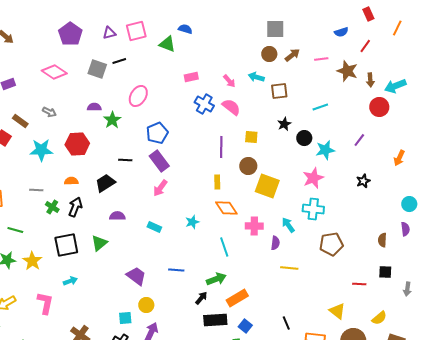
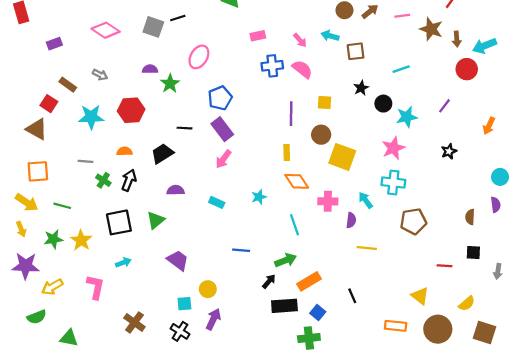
blue cross: (204, 104) -> (272, 66), turned -36
purple trapezoid: (136, 276) -> (178, 260), moved
black line: (286, 323) -> (352, 296), moved

